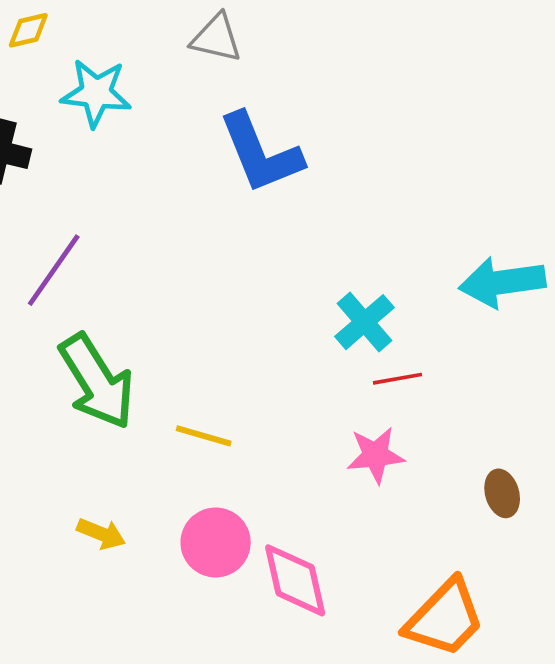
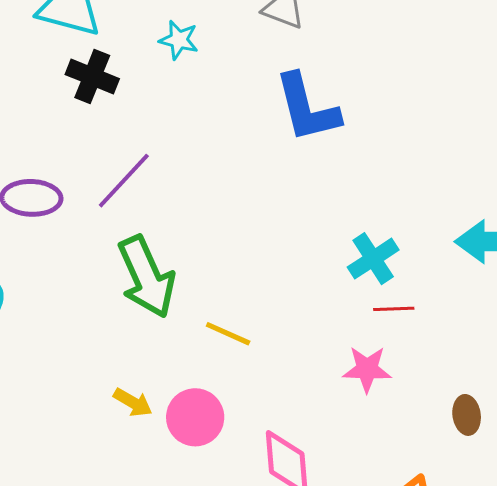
cyan star: (96, 93) -> (179, 40), size x0.7
pink circle: (216, 543) -> (195, 417), moved

